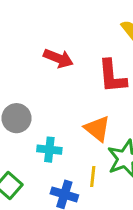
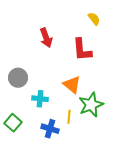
red arrow: (58, 58) -> (46, 38), turned 48

